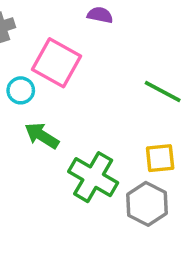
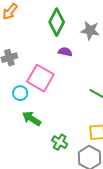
green cross: (93, 177) -> (60, 142), size x0.6

